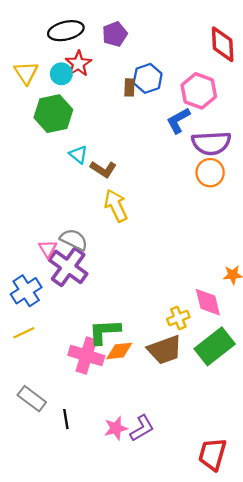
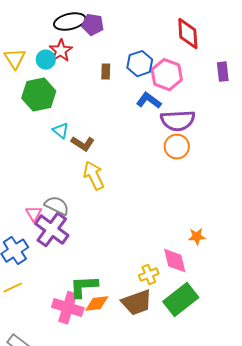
black ellipse: (66, 31) -> (70, 22), moved
purple pentagon: (115, 34) -> (93, 25), turned 30
blue hexagon: (148, 78) -> (140, 64), moved
blue L-shape: (178, 120) -> (149, 101), turned 65

